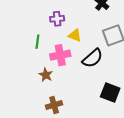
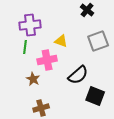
purple cross: (57, 19) -> (30, 25), moved, size x1.5
black semicircle: (92, 58) -> (78, 75), moved

